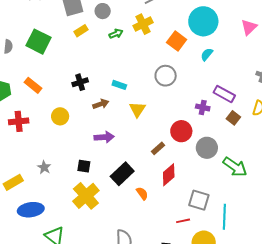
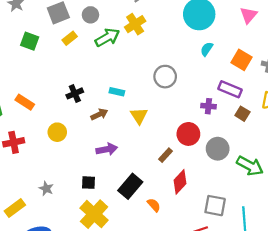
green arrow: (116, 34) -> (107, 37), size x1.6
orange square: (177, 41) -> (241, 60), moved
green square: (38, 42) -> (30, 41), moved, size x0.7

